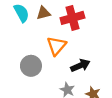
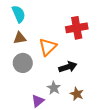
brown triangle: (43, 13) -> (20, 38), moved
red cross: (72, 18) -> (77, 28), moved

